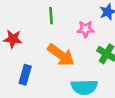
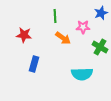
orange arrow: (61, 55) -> (63, 38), moved, size x0.7

